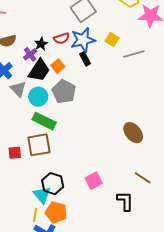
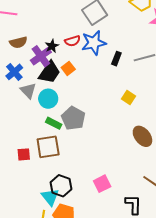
yellow square: (112, 39) -> (128, 98), moved
purple cross: (30, 54) -> (41, 56), size x1.5
black rectangle: (85, 59) -> (116, 59), moved, turned 48
gray pentagon: (64, 92) -> (73, 118), moved
green rectangle: (44, 121) -> (54, 123), size x0.7

